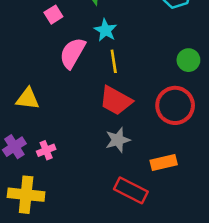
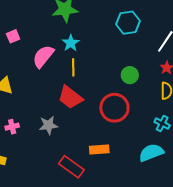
pink square: (53, 15) -> (13, 36), moved
gray star: (118, 140) -> (48, 125), moved

